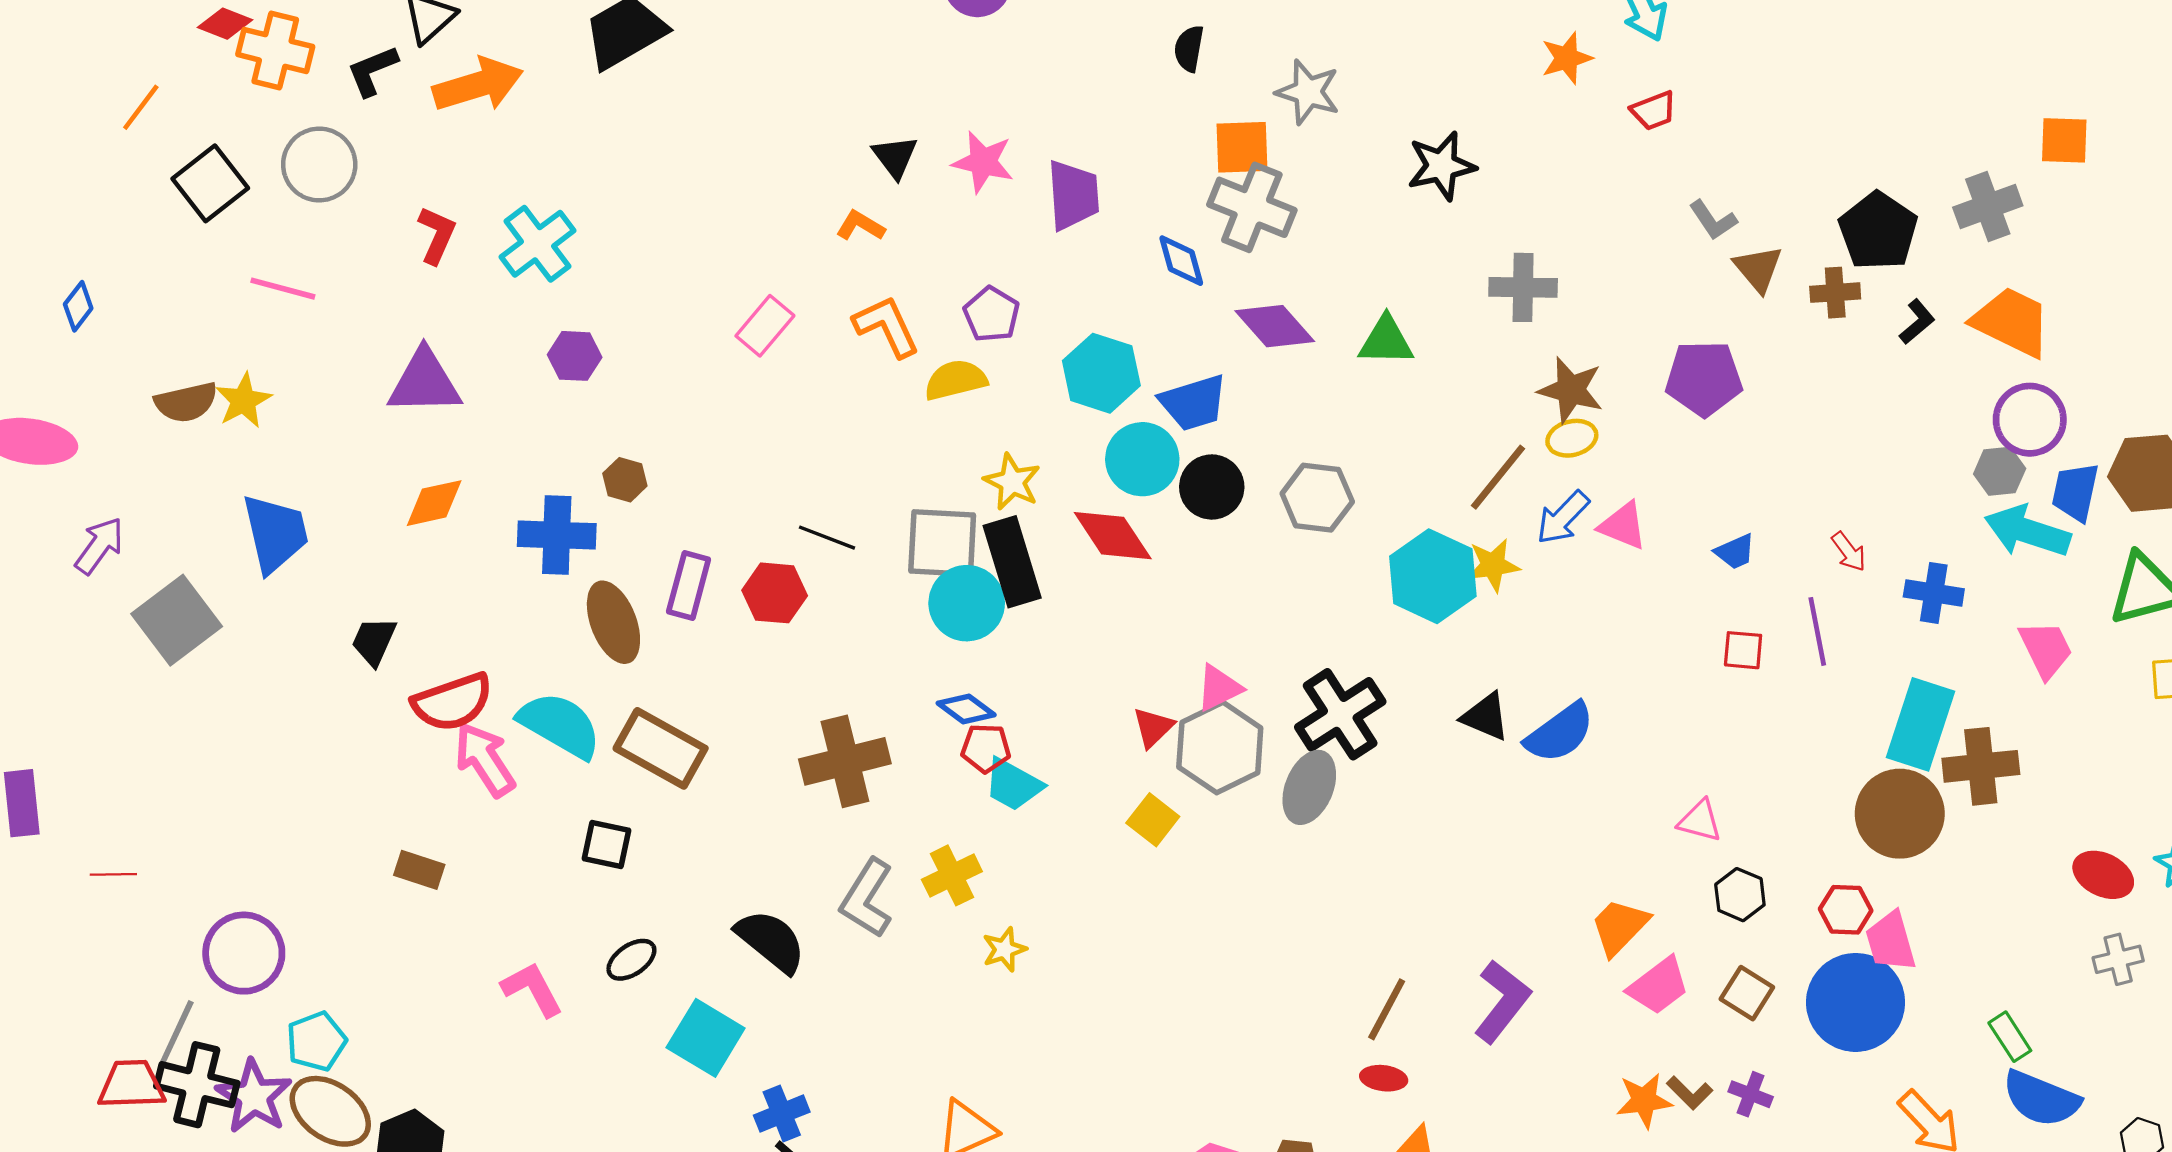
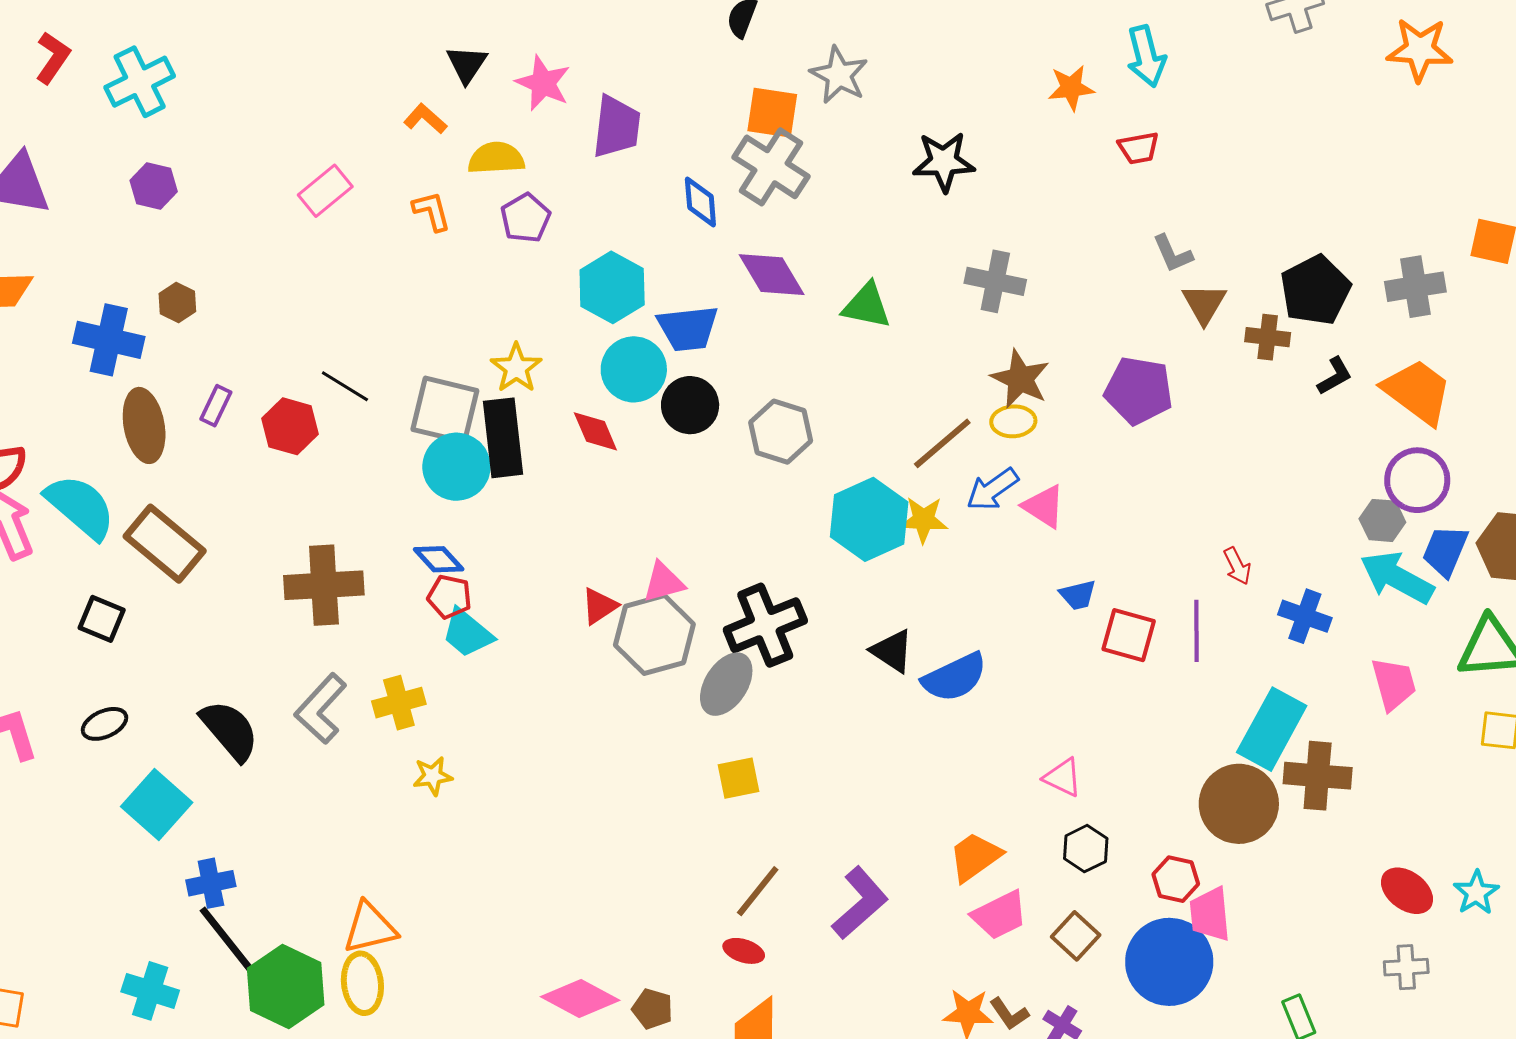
orange L-shape: (887, 326) -> (432, 211), size x0.7
yellow semicircle: (956, 380) -> (496, 158), moved
red diamond: (1113, 536) -> (595, 431), size x0.7
blue trapezoid: (1735, 552) -> (1078, 595), moved
purple rectangle: (689, 585) -> (216, 406), size x0.7
red square: (1743, 650) -> (1129, 635), size x1.4
yellow square: (1153, 820) -> (739, 778), moved, turned 30

